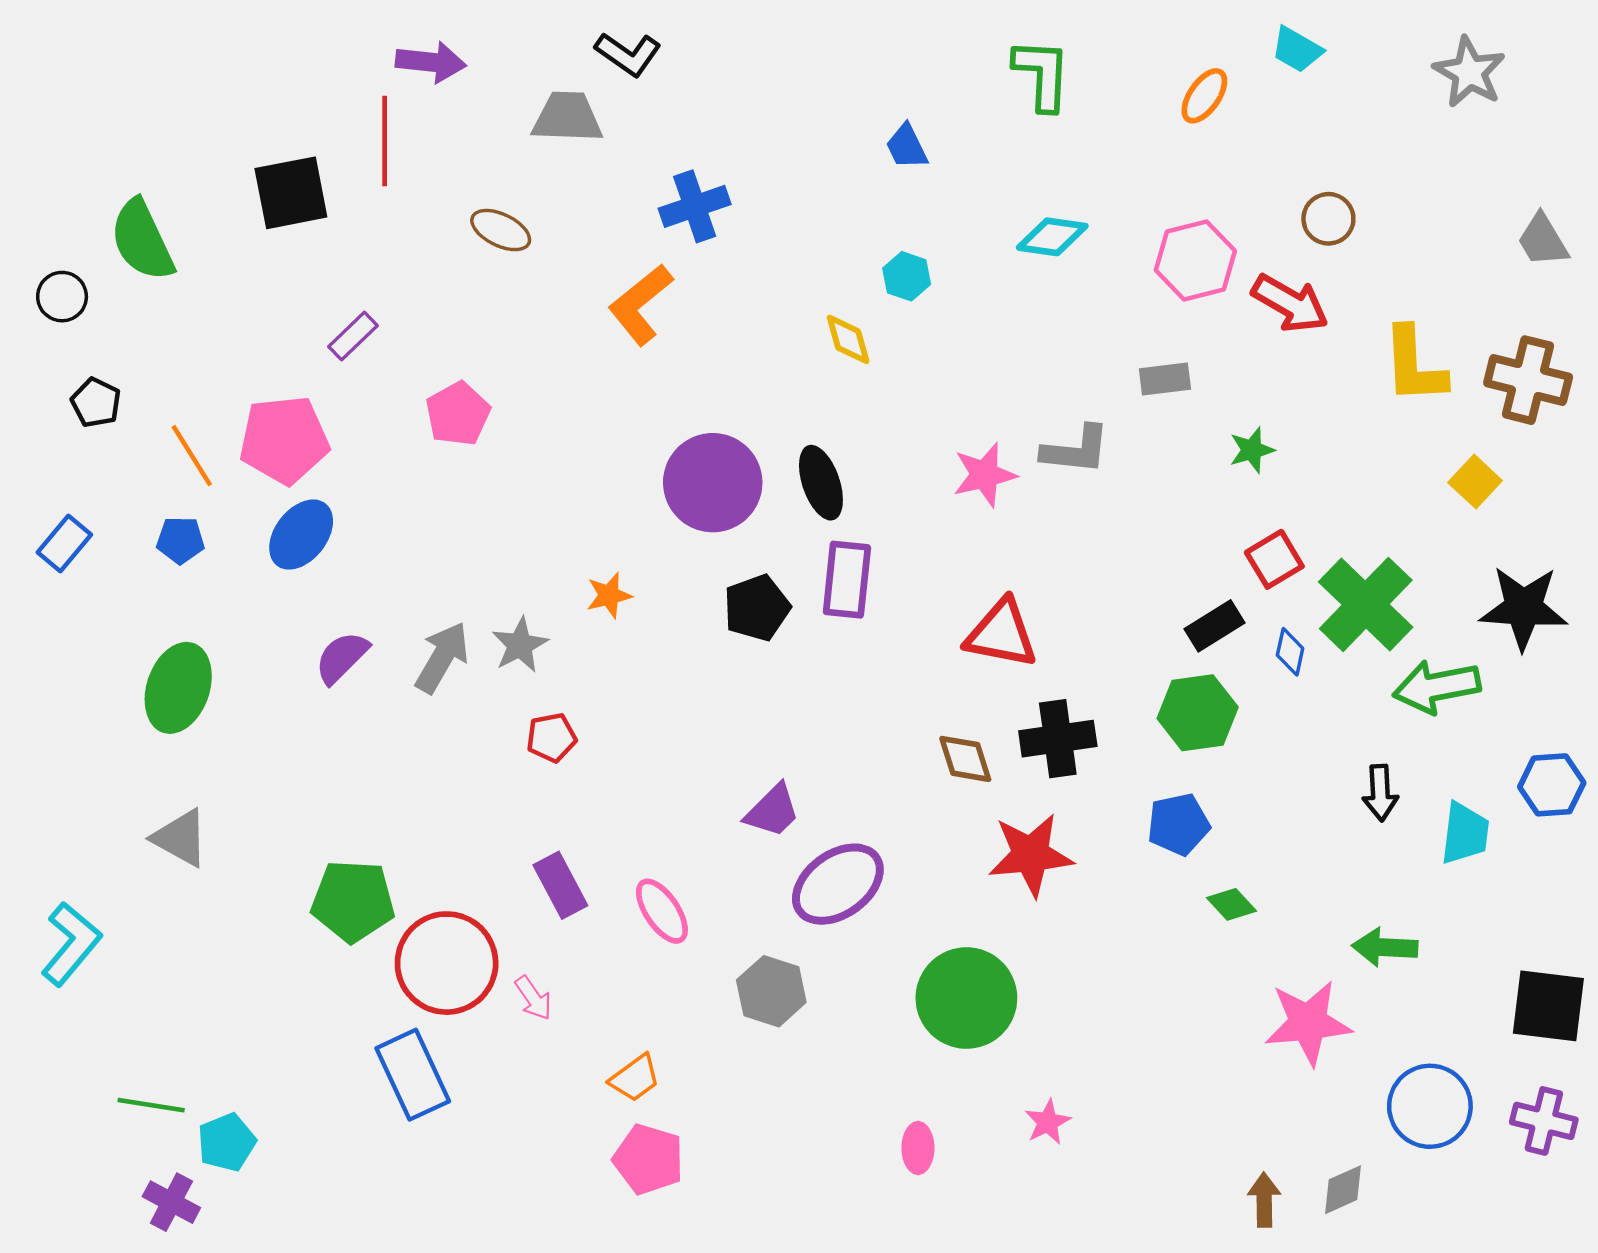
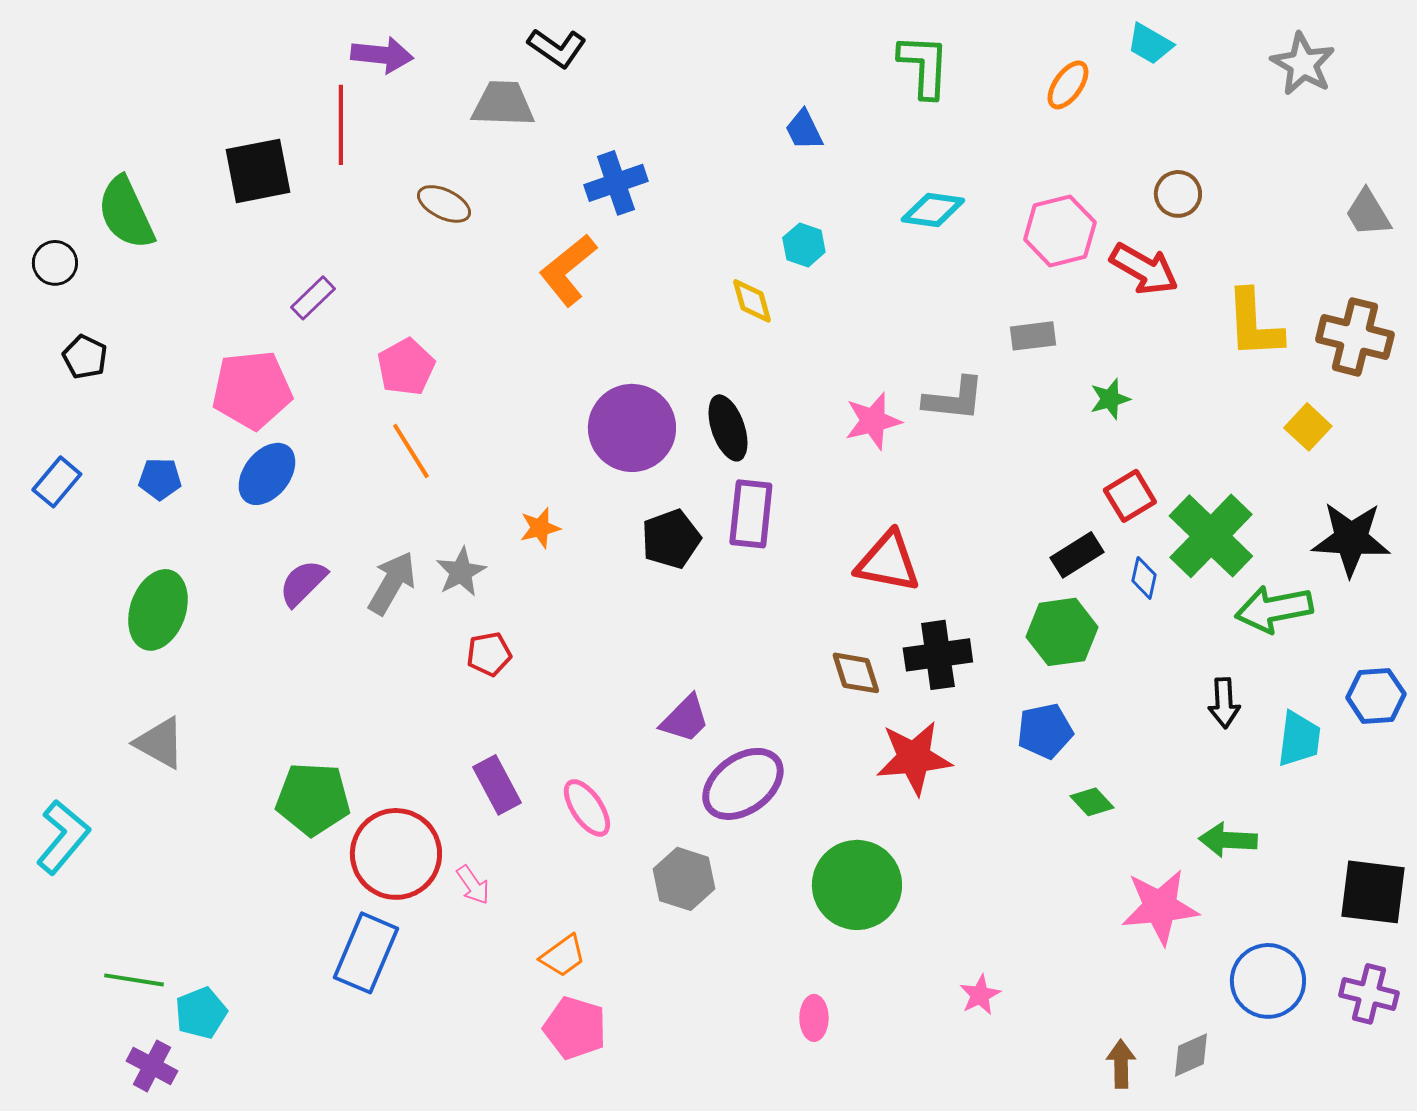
orange line: (192, 456) -> (411, 451), moved
blue rectangle: (413, 1075) -> (366, 953), turned 48
pink star: (1048, 1122) -> (980, 995), moved

